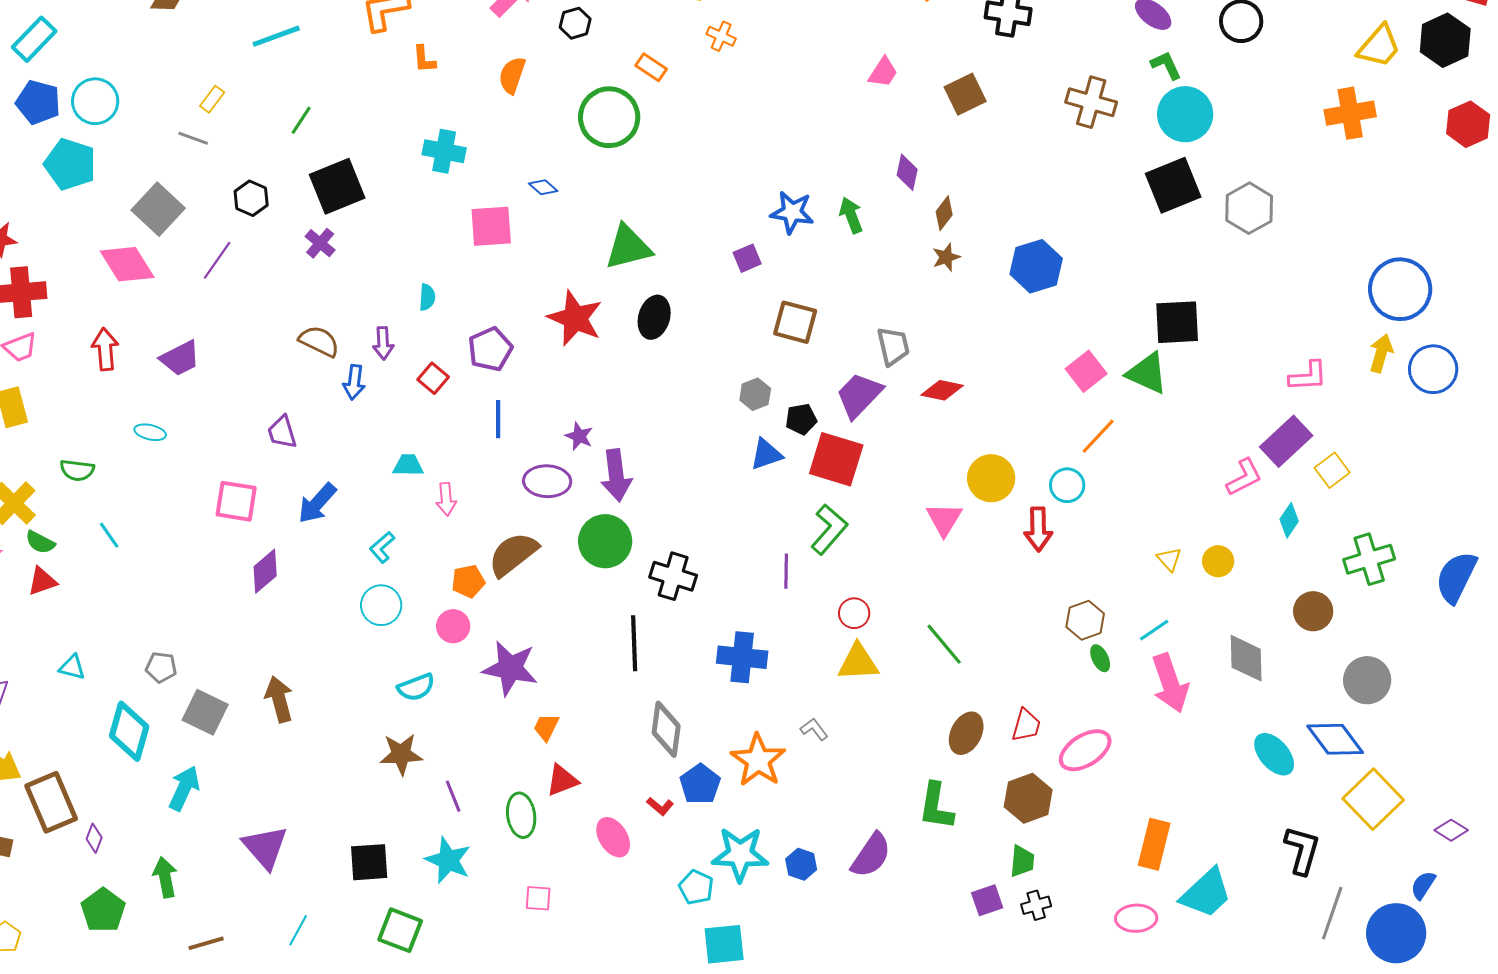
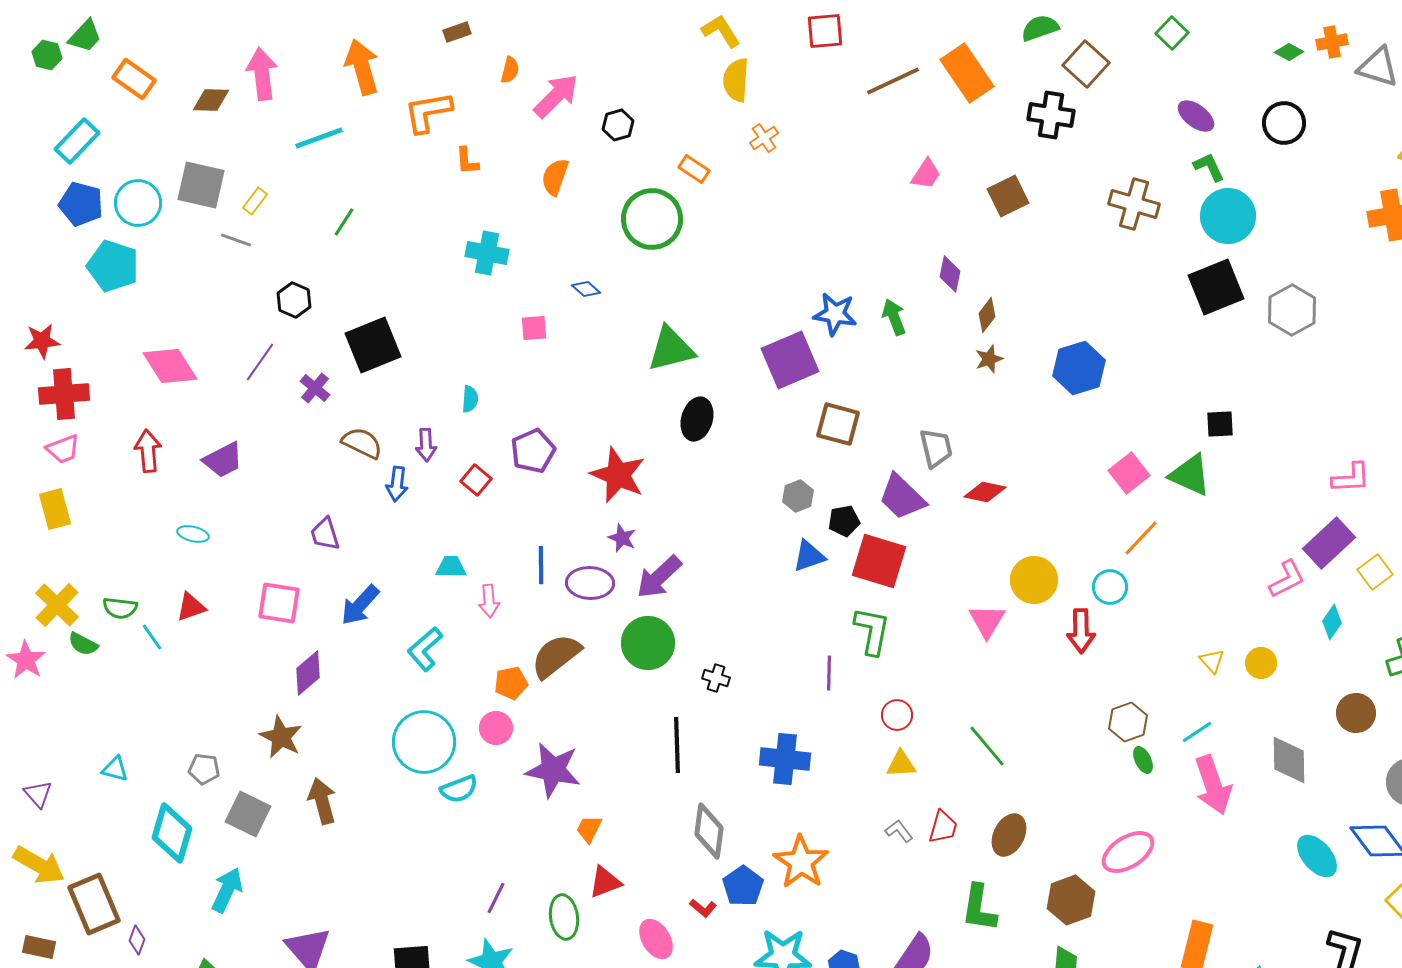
orange cross: (721, 36) -> (764, 138), turned 32
black square: (337, 186) -> (373, 345), moved
gray square: (158, 209) -> (201, 185), moved, turned -30
pink square: (491, 226) -> (534, 328), size x0.6
purple cross: (320, 243) -> (315, 388), moved
purple square: (747, 258) -> (790, 360), size x2.0
red star: (575, 318) -> (618, 475), moved
black square: (1177, 322) -> (1220, 424), size x0.6
purple trapezoid: (859, 395) -> (902, 497), turned -90
blue line: (498, 419) -> (541, 565), moved
green semicircle: (77, 470) -> (120, 608), moved
purple arrow: (616, 475) -> (659, 577), turned 54
green L-shape: (829, 529) -> (872, 631), turned -30
cyan L-shape: (382, 547) -> (425, 649), size x1.4
black cross: (673, 576) -> (716, 678), size x0.6
red triangle: (42, 581) -> (191, 607), moved
cyan circle: (381, 605) -> (424, 742), moved, size x1.5
yellow triangle: (858, 662) -> (901, 764), size x0.7
red trapezoid: (1026, 725) -> (943, 827), moved
gray L-shape: (814, 729) -> (899, 831), moved
brown star: (401, 754) -> (281, 737), moved, turned 30
purple line: (453, 796) -> (496, 898), turned 48

